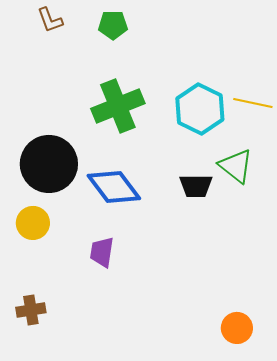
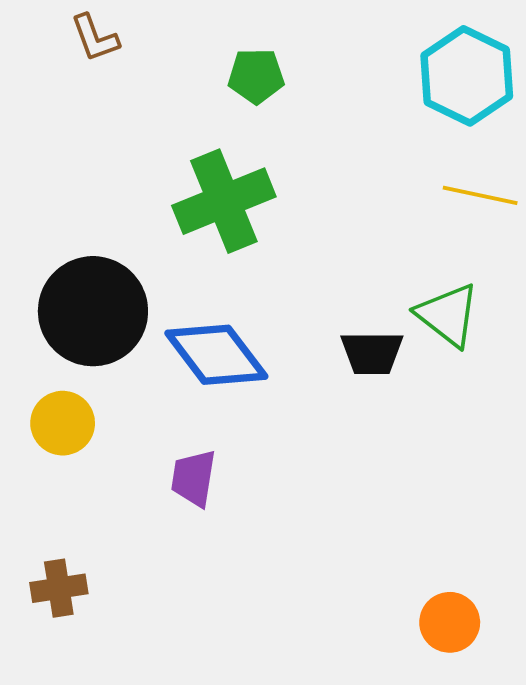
green pentagon: (113, 25) -> (256, 76), moved
cyan hexagon: (200, 109) -> (467, 76), moved

